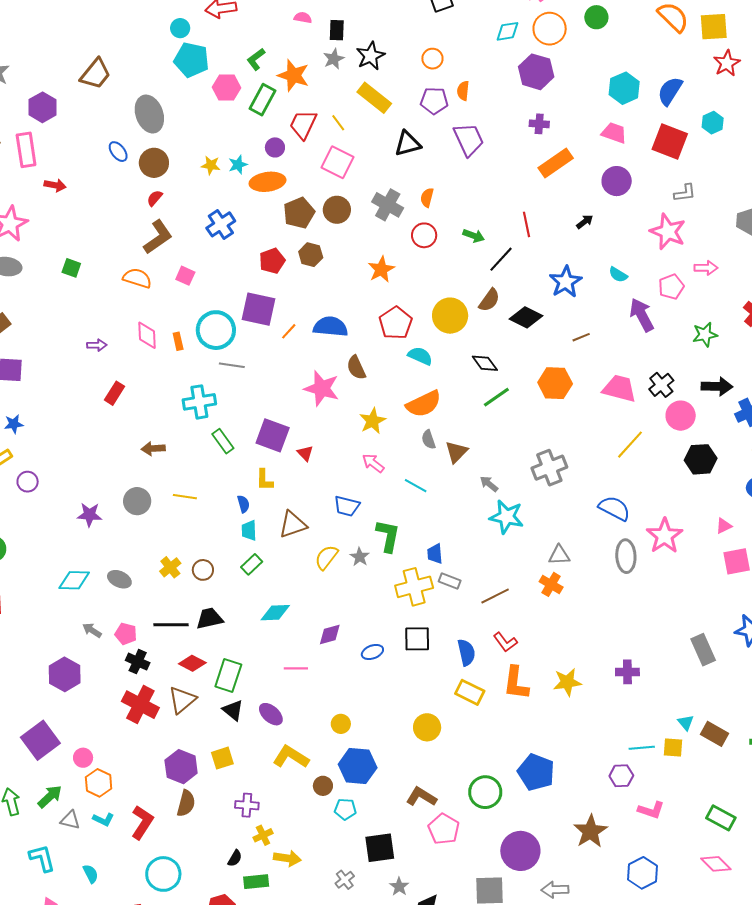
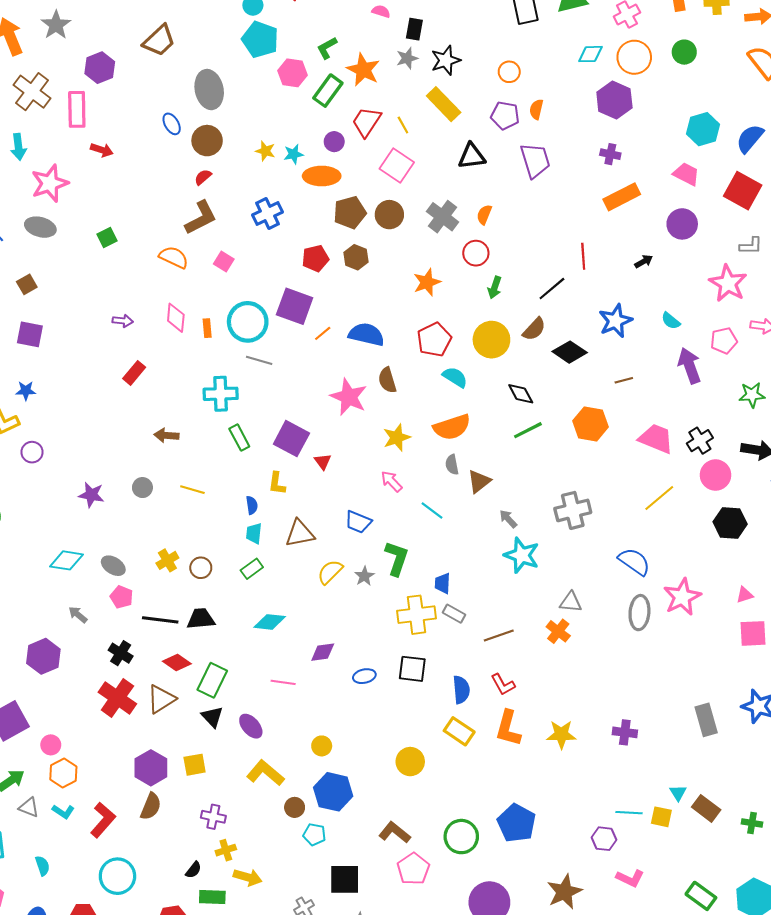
green arrow: (474, 236) -> (495, 287), moved, turned 80
green square: (71, 268) -> (107, 237), turned 36
gray circle: (137, 501) -> (142, 488), size x0.7
pink pentagon: (126, 634) -> (122, 597), moved

